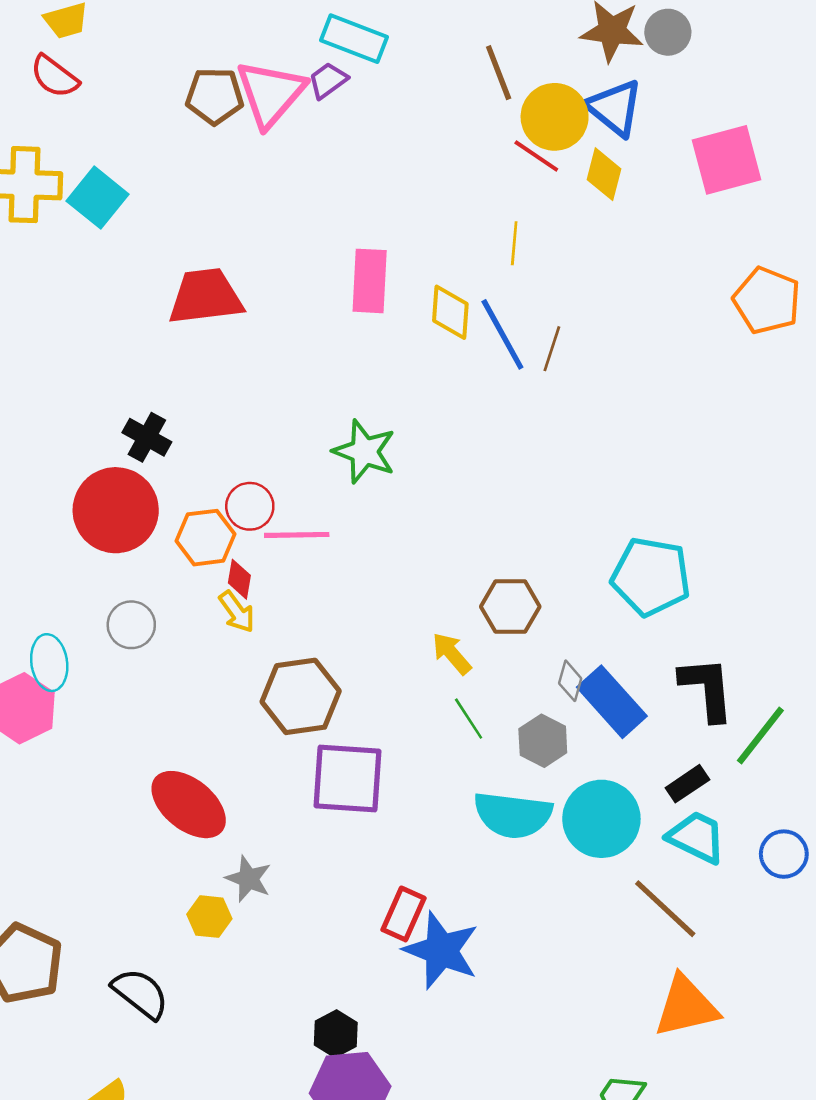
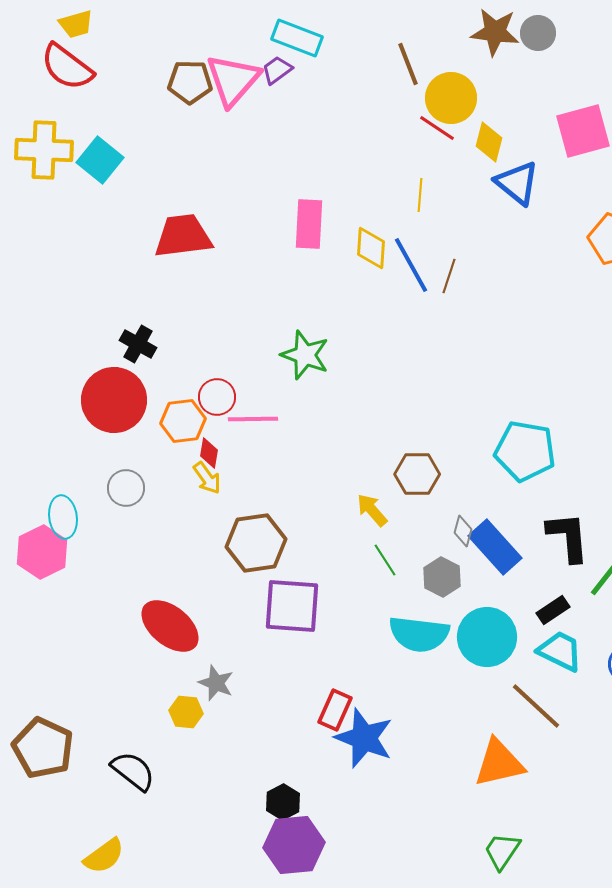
red semicircle: (54, 76) -> (67, 67), size x1.4
blue triangle: (614, 108) -> (517, 183), moved
orange triangle: (686, 1006) -> (499, 763), moved

